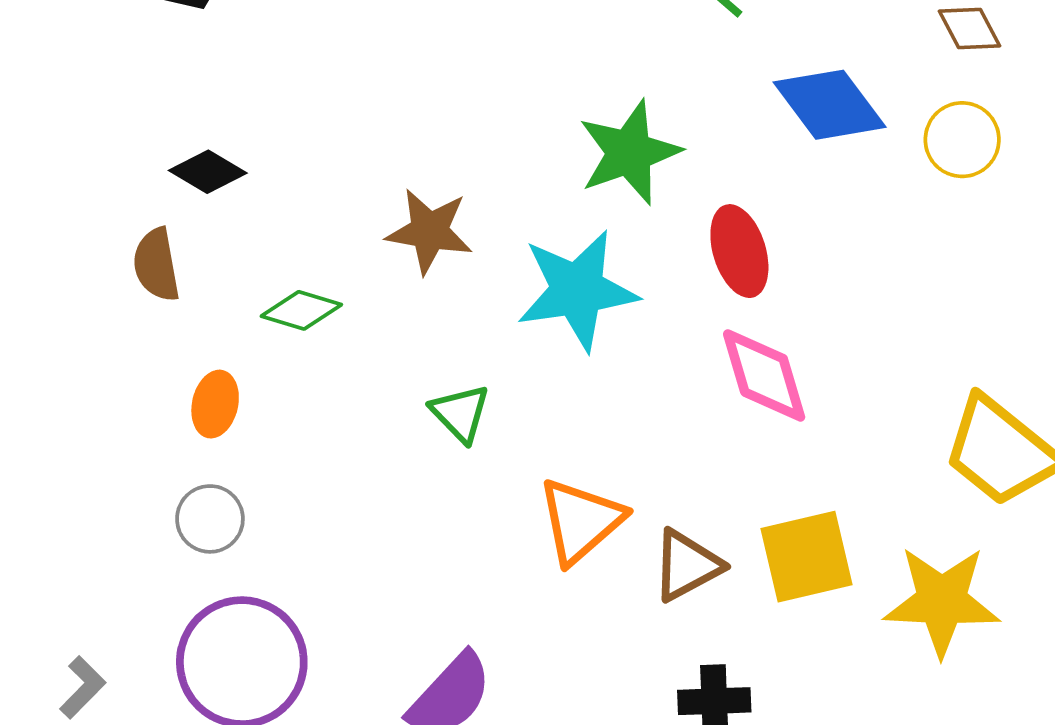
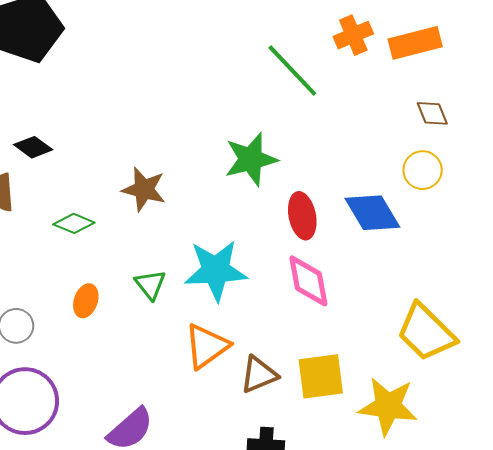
blue diamond: (830, 105) -> (372, 213), moved
cyan star: (577, 290) -> (216, 270), moved
orange ellipse: (215, 404) -> (86, 301), moved

